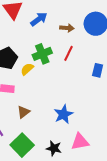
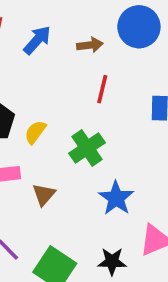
green cross: (42, 54) -> (87, 148), moved
brown triangle: (23, 112) -> (44, 195), moved

